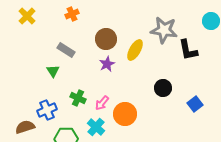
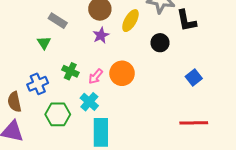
black circle: (163, 88) -> (160, 43), moved
orange circle: (125, 114) -> (122, 73), moved
brown semicircle: (25, 127) -> (14, 102), turned -84

